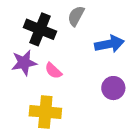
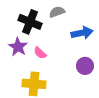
gray semicircle: (76, 16) -> (57, 12), turned 42
purple star: (24, 63) -> (18, 47), turned -30

